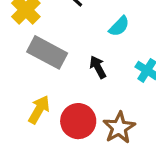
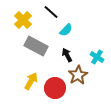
cyan semicircle: (119, 26) -> (66, 30), moved
brown star: (119, 128) -> (78, 75), moved

